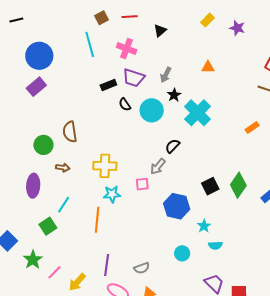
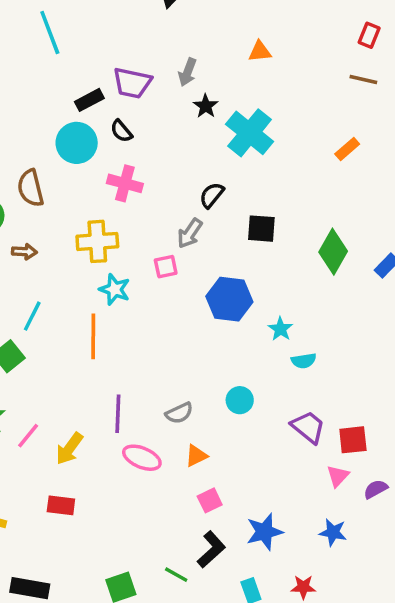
pink cross: (127, 49) -> (125, 183), moved
cyan circle: (152, 110) -> (77, 143), moved
black square: (210, 186) -> (261, 229), moved, turned 36
cyan star: (112, 194) -> (115, 289), turned 30
cyan circle: (182, 253) -> (240, 400), moved

